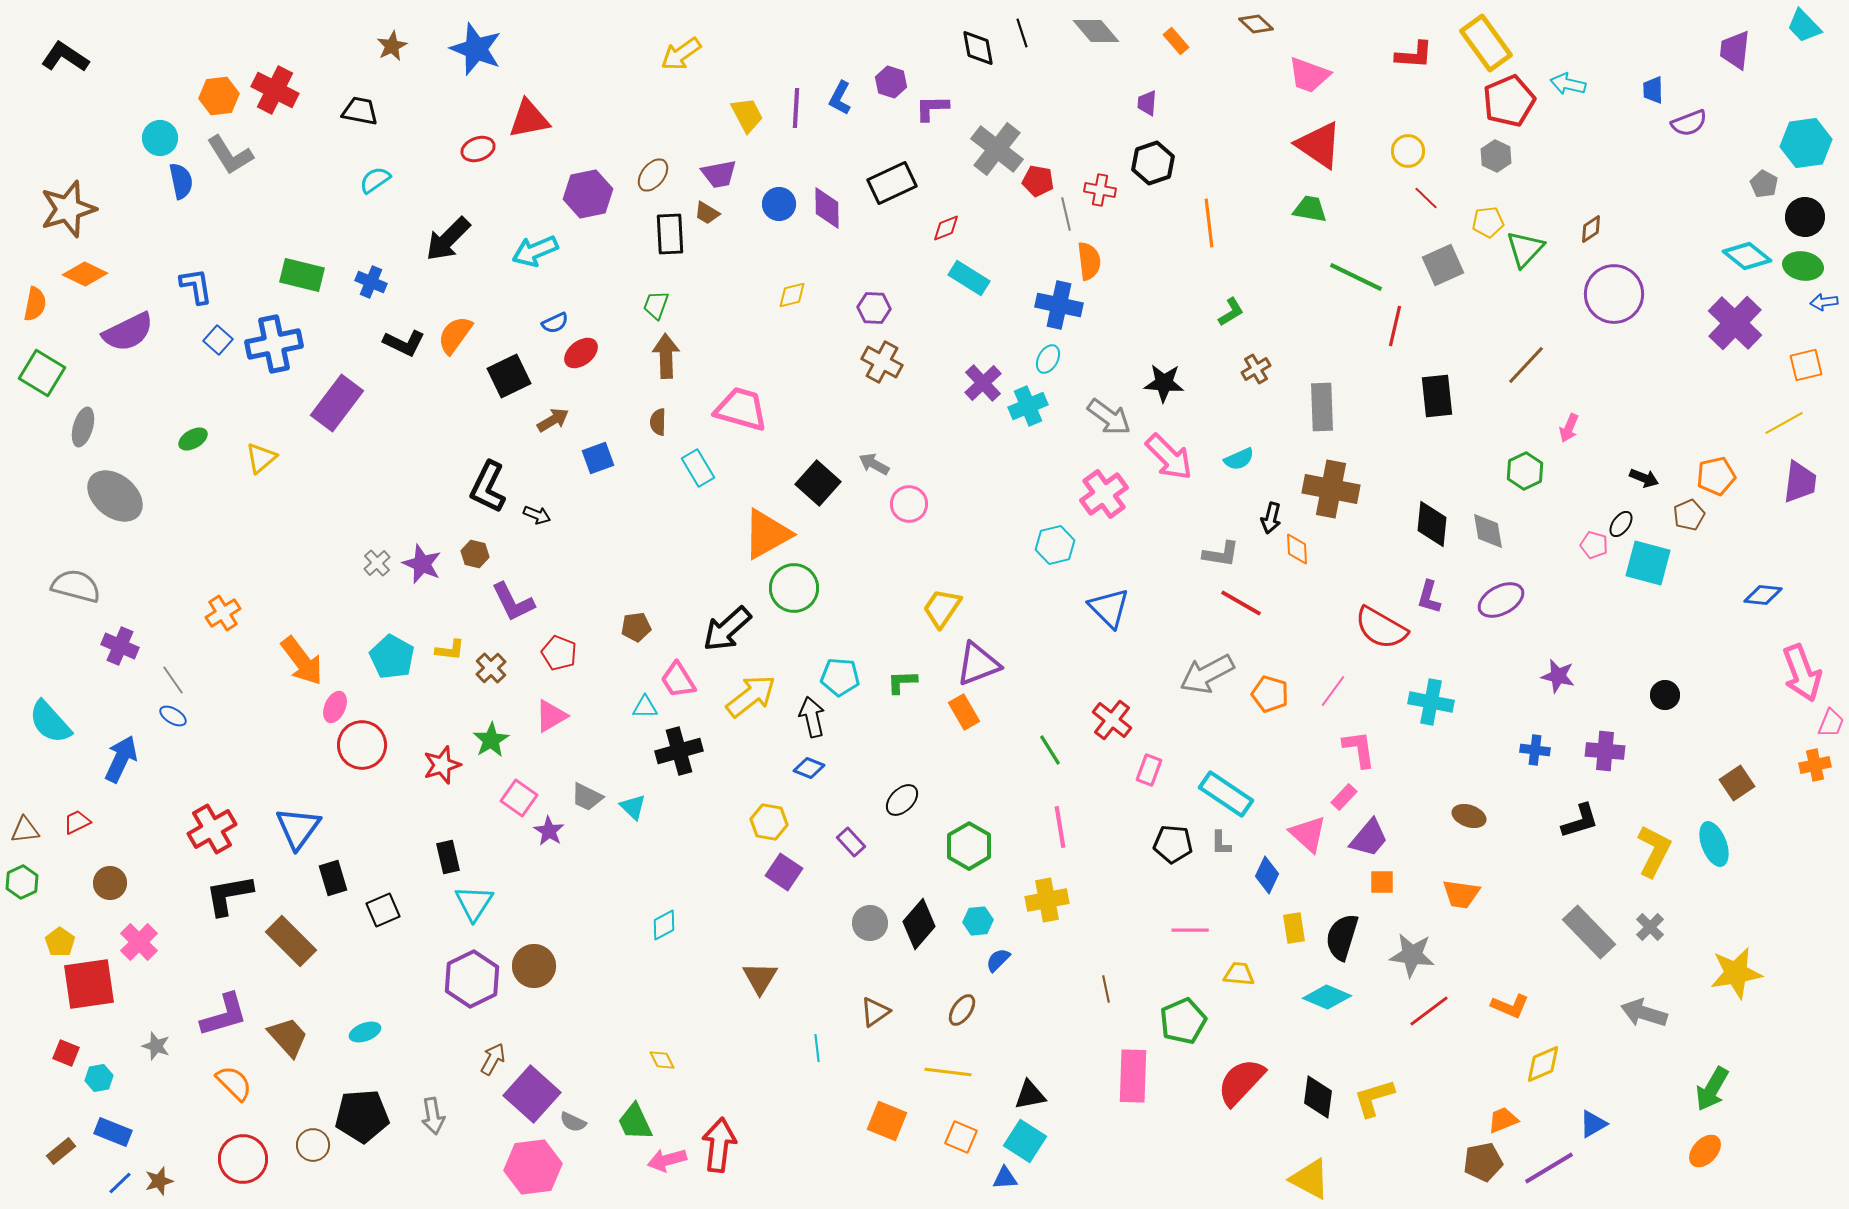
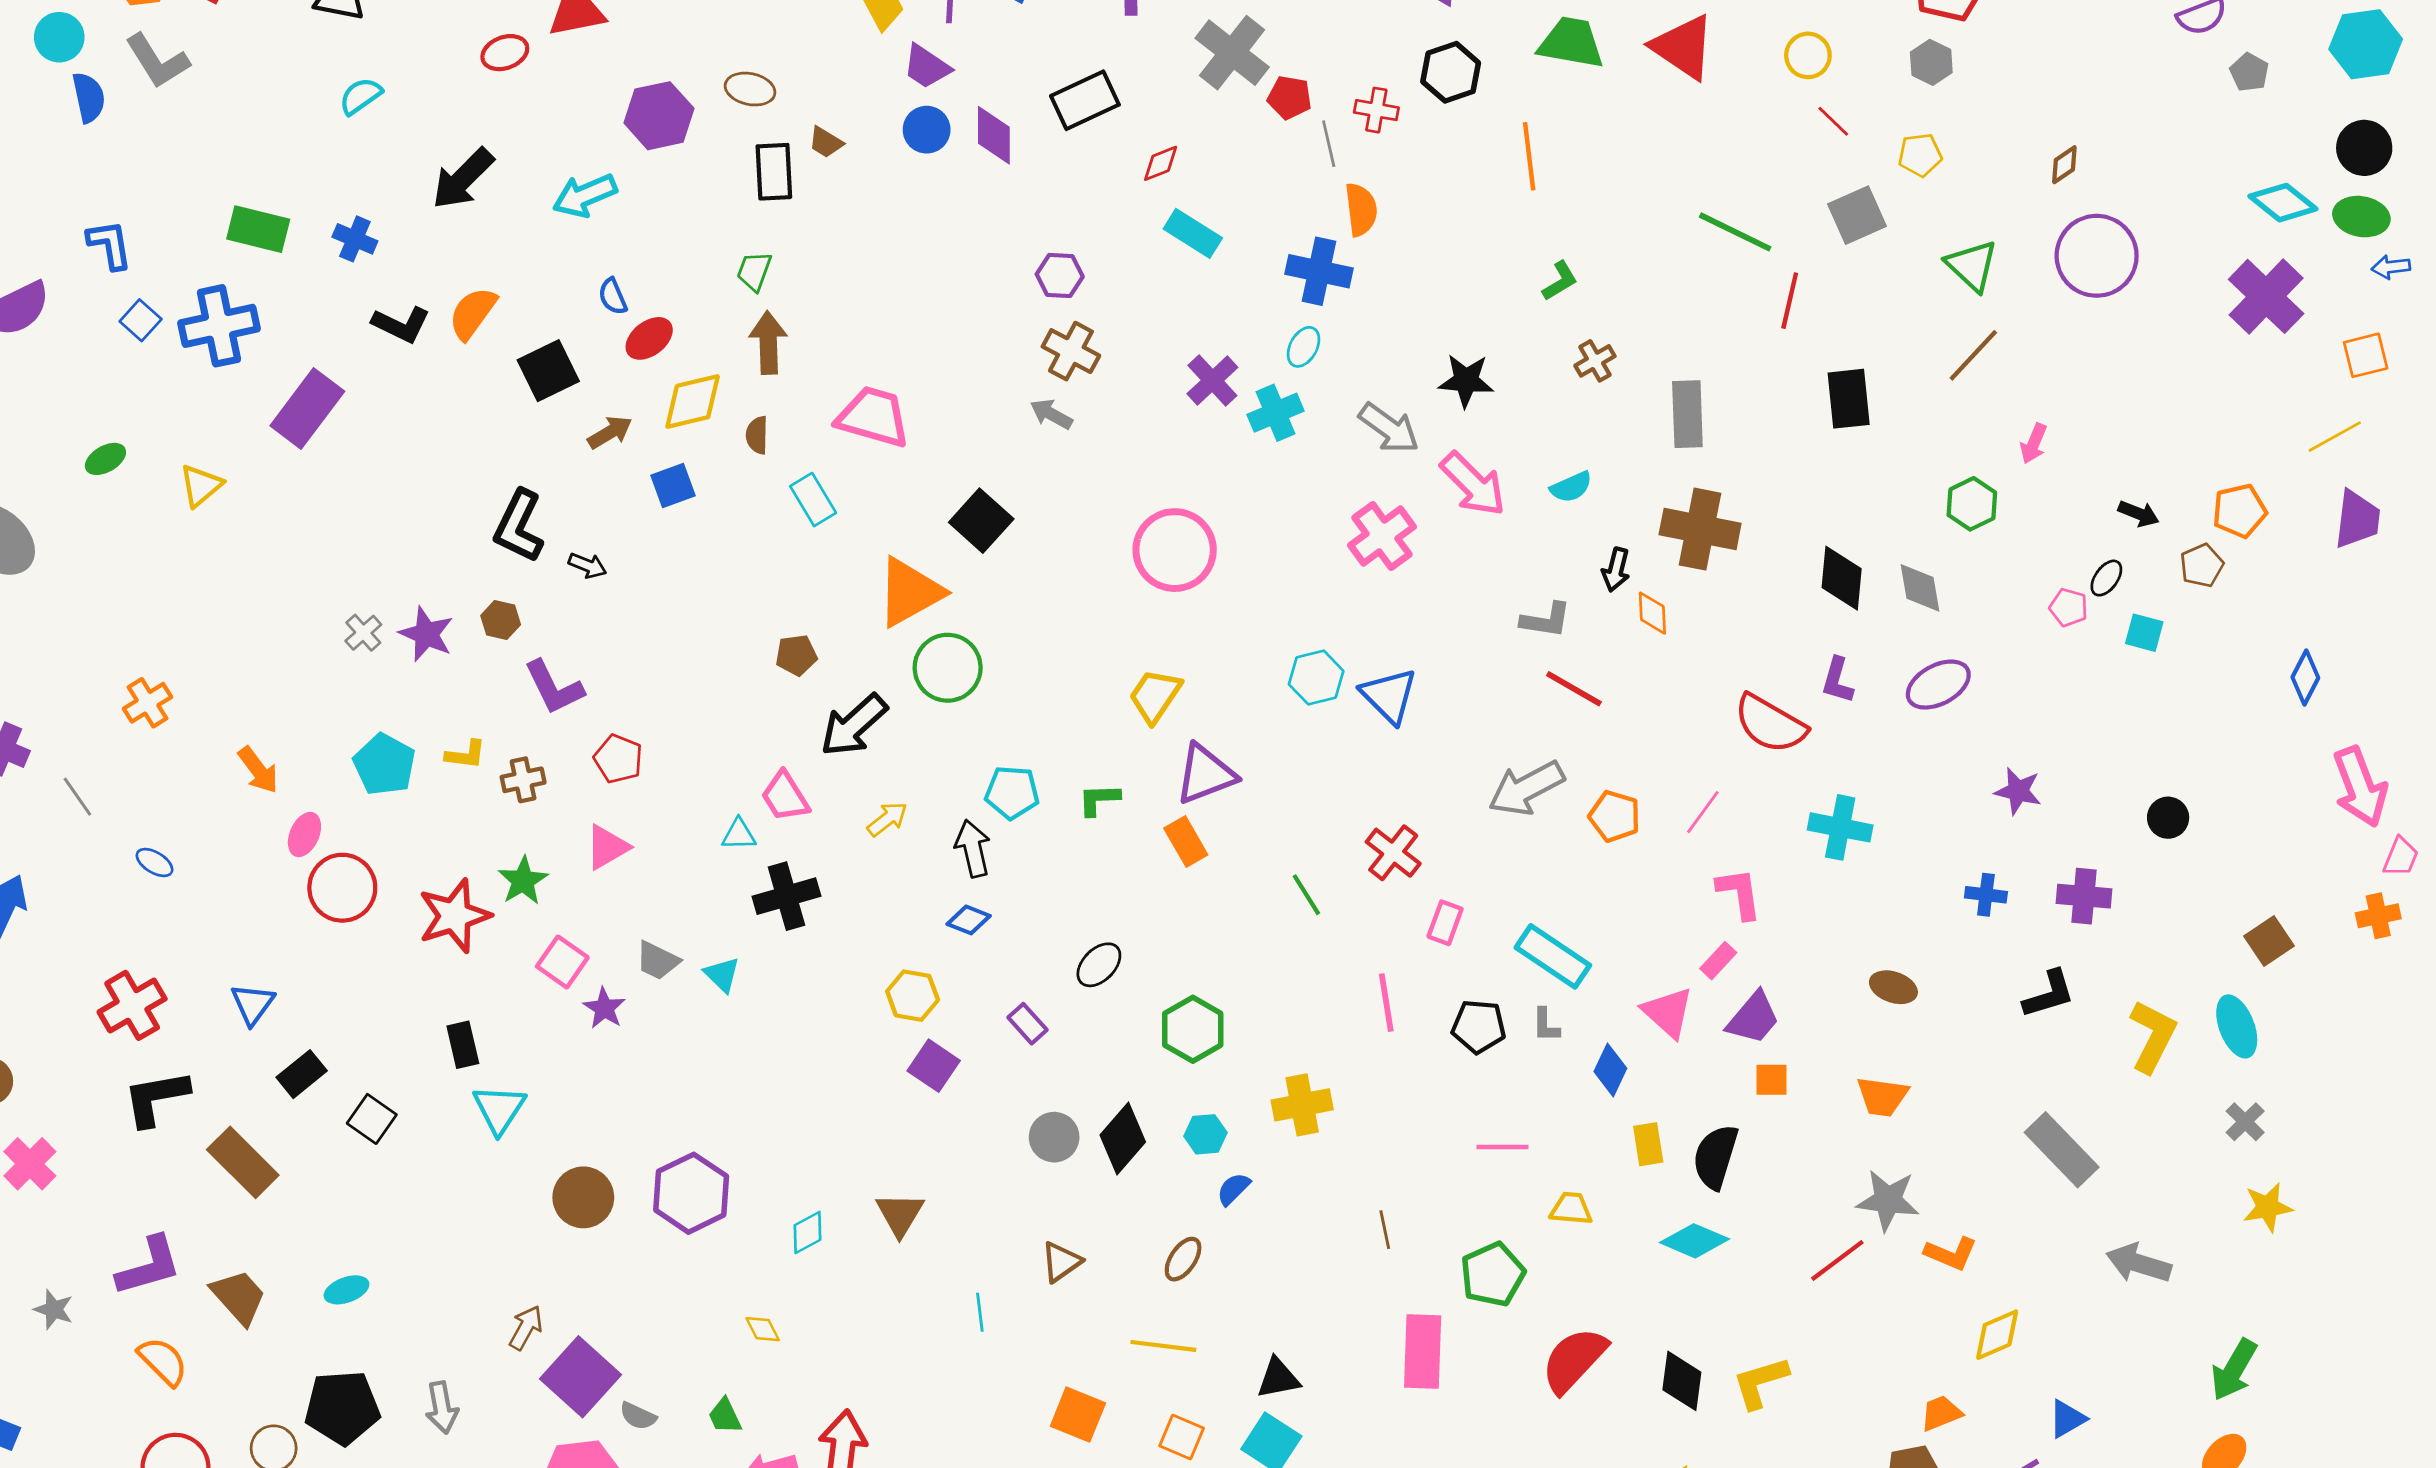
purple trapezoid: (719, 174) -> (927, 67), moved, turned 45
brown ellipse: (653, 175) -> (750, 89), turned 64
gray pentagon: (1764, 184) -> (2249, 72), moved
green trapezoid: (1310, 209) -> (1571, 43), moved, size x1.4
green triangle: (1525, 249) -> (1972, 266), moved, turned -30
yellow diamond: (792, 295) -> (693, 402), moved, size x1.6
blue semicircle: (555, 323) -> (613, 296), turned 92
gray arrow: (874, 464) -> (1051, 414), moved
pink circle: (909, 504) -> (1175, 550), moved, size x1.6
cyan hexagon: (1055, 545) -> (1316, 678), moved
cyan square: (1648, 563) -> (2144, 633), size x0.6
blue diamond: (1763, 595) -> (2305, 678), turned -69
brown pentagon: (636, 627) -> (796, 655), moved
orange arrow: (302, 661) -> (258, 770), size x0.7
brown cross: (491, 668) -> (523, 780), turned 32
yellow arrow: (751, 696) -> (887, 819), size x0.6
blue ellipse: (173, 716) -> (155, 863), moved
red star: (442, 765) -> (454, 916), size x1.4
pink line: (1060, 827) -> (1386, 1003), moved
blue triangle: (298, 828) -> (253, 1004), size x0.7
black rectangle: (333, 878) -> (302, 1074), turned 68
black square: (383, 910) -> (372, 1119), turned -32
cyan diamond: (664, 925) -> (807, 1232), moved
gray cross: (1650, 927) -> (2245, 1122), moved
gray star: (1412, 955) -> (1888, 1200), moved
yellow star: (1736, 973) -> (2268, 1207), size x0.7
purple hexagon: (472, 979) -> (691, 1193), moved
green trapezoid: (635, 1122) -> (725, 1416), size x0.7

